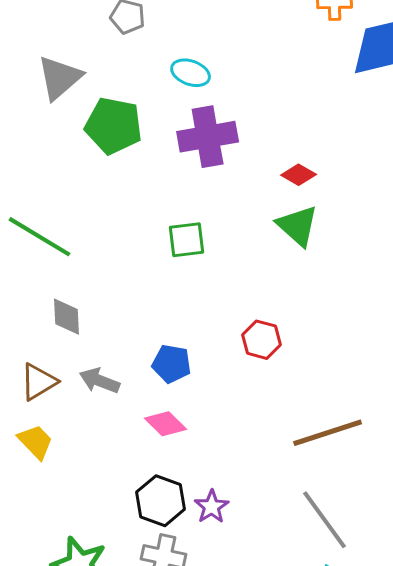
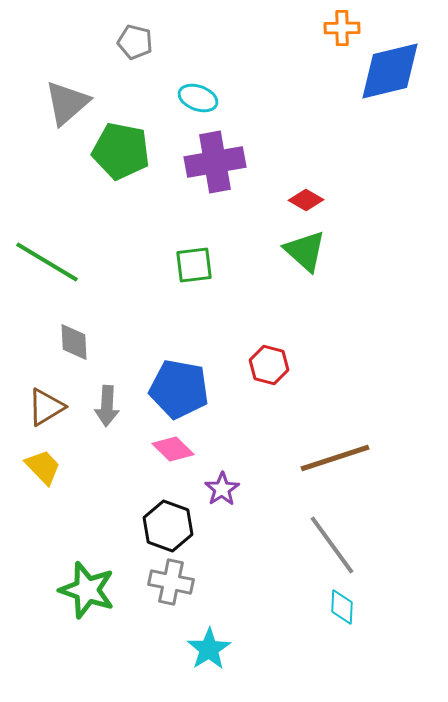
blue pentagon: (172, 364) -> (179, 389), size x1.5
gray arrow: (100, 381) -> (107, 406), turned -108
purple star: (212, 507) -> (222, 489), moved

